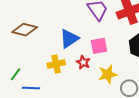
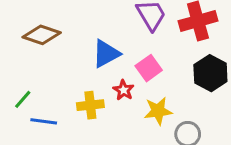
pink square: (99, 46) -> (149, 68), turned -30
yellow cross: (56, 64) -> (90, 105), moved

